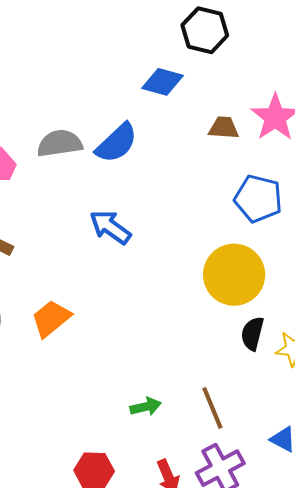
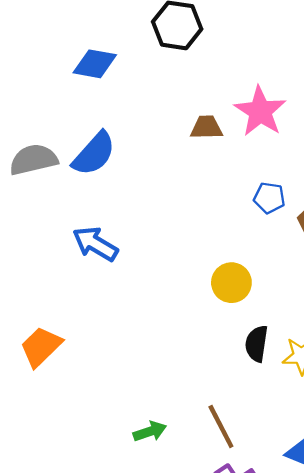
blue diamond: (163, 82) -> (95, 64), moved
blue pentagon: (258, 199) -> (269, 198), moved, size x0.6
yellow circle: (234, 275) -> (231, 283), size x0.6

